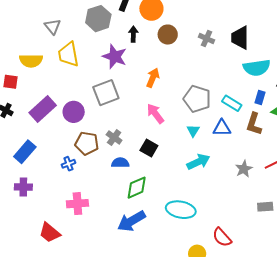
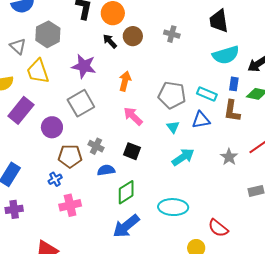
gray hexagon: (98, 19) -> (48, 34), moved
black arrow: (133, 34) -> (110, 41), moved, turned -35
black trapezoid: (240, 38) -> (219, 21), moved
purple rectangle: (43, 109) -> (21, 110), moved
pink cross: (77, 204) -> (70, 205), moved

